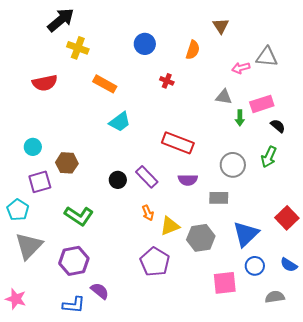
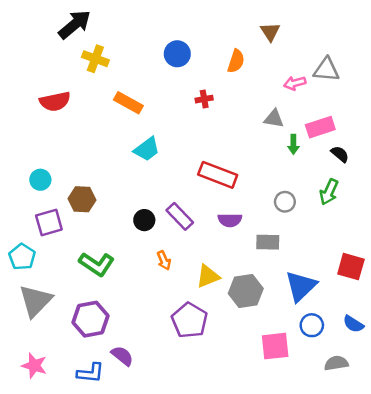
red cross: (167, 81) -> (204, 99), turned -32
gray circle: (233, 165) -> (285, 202), size x0.7
orange arrow: (148, 213) -> (164, 260), moved
red square: (287, 218) -> (351, 267), turned -30
pink star: (16, 299) -> (34, 366), moved

